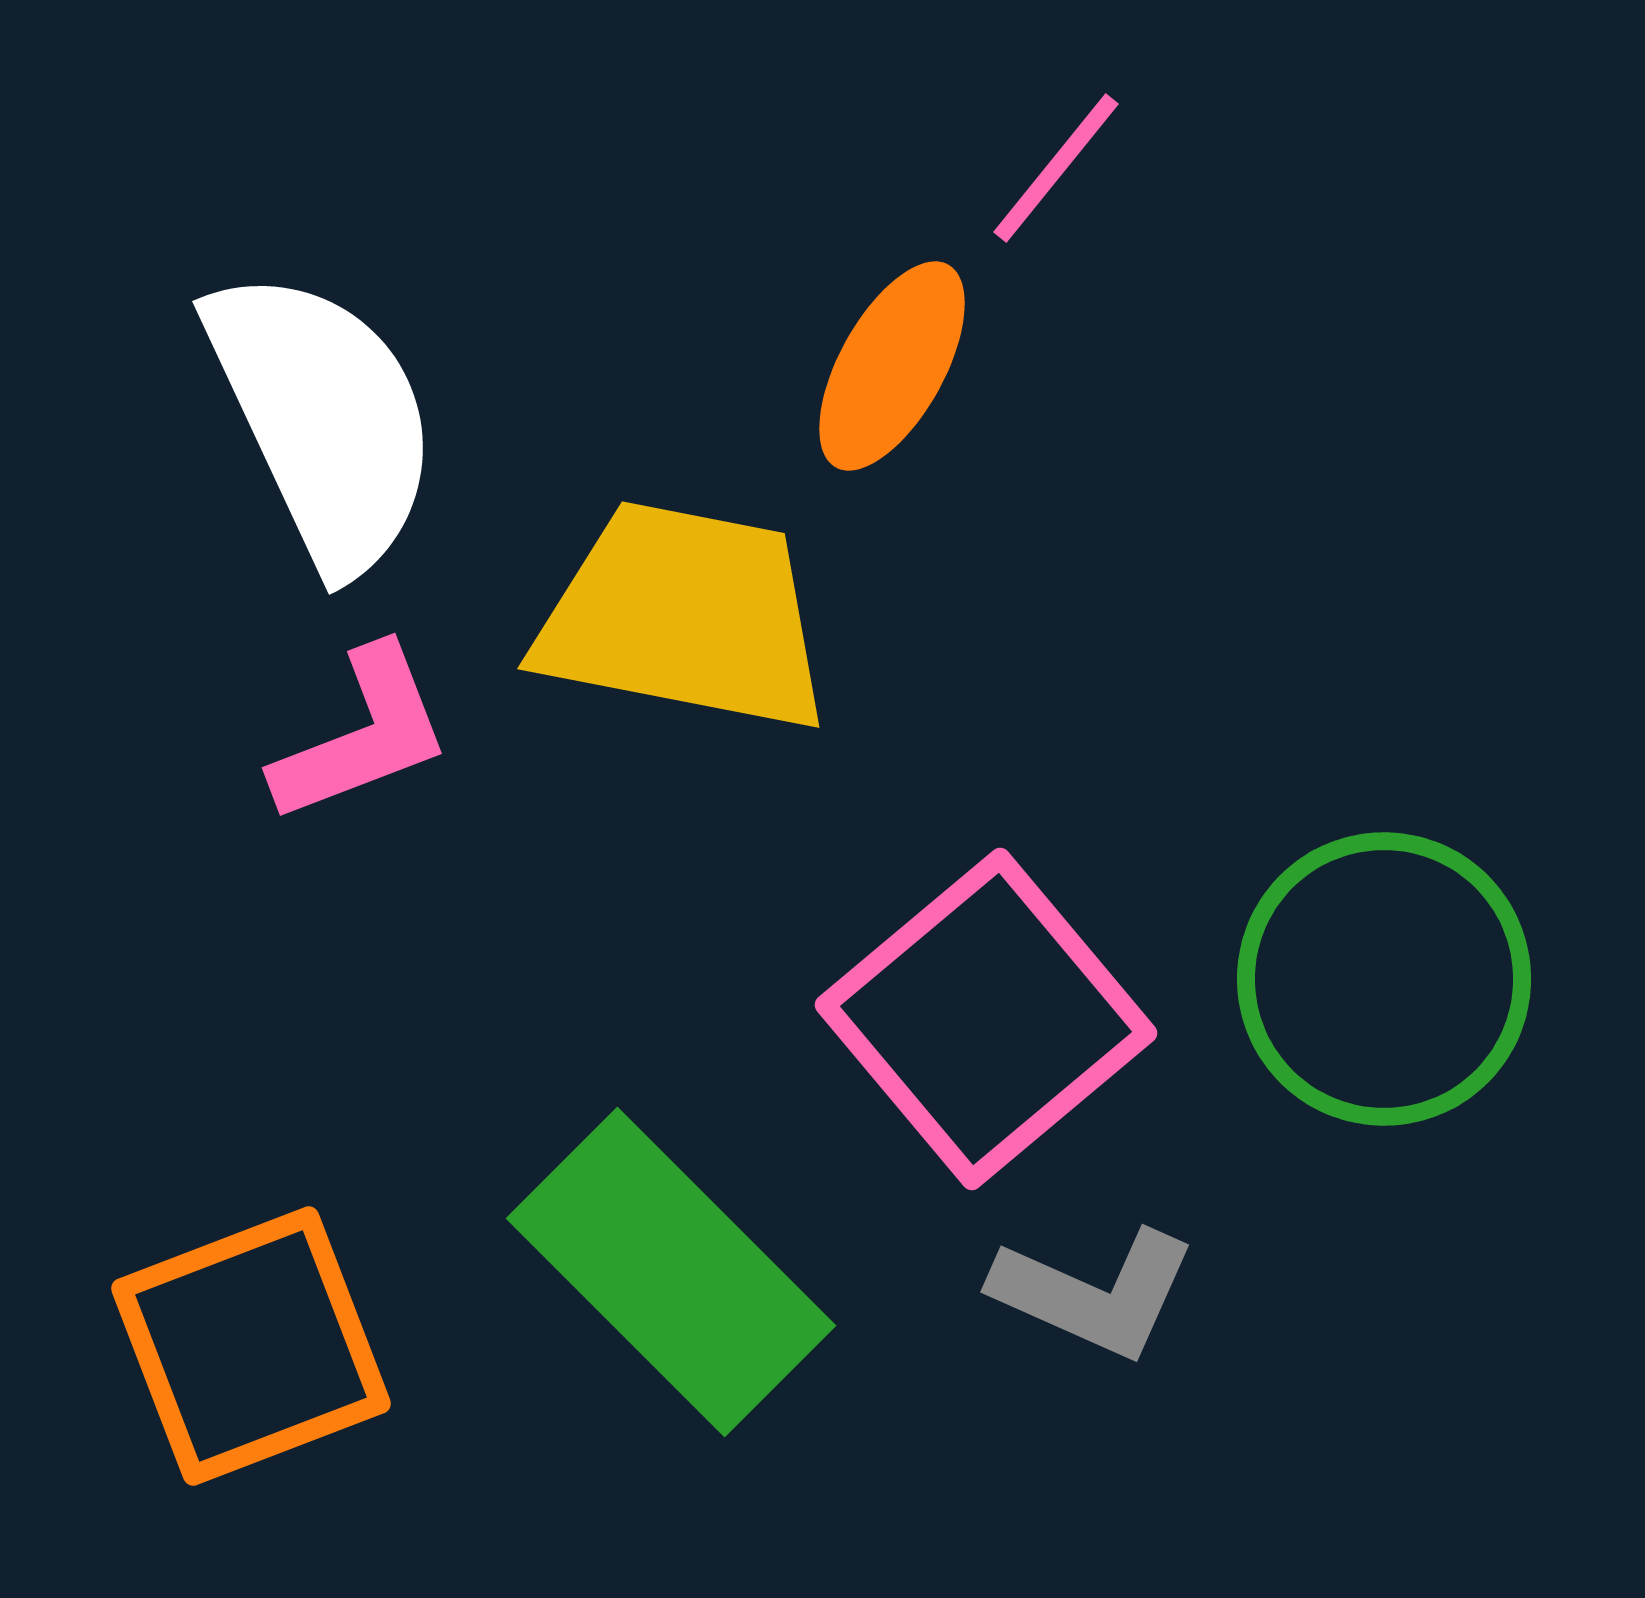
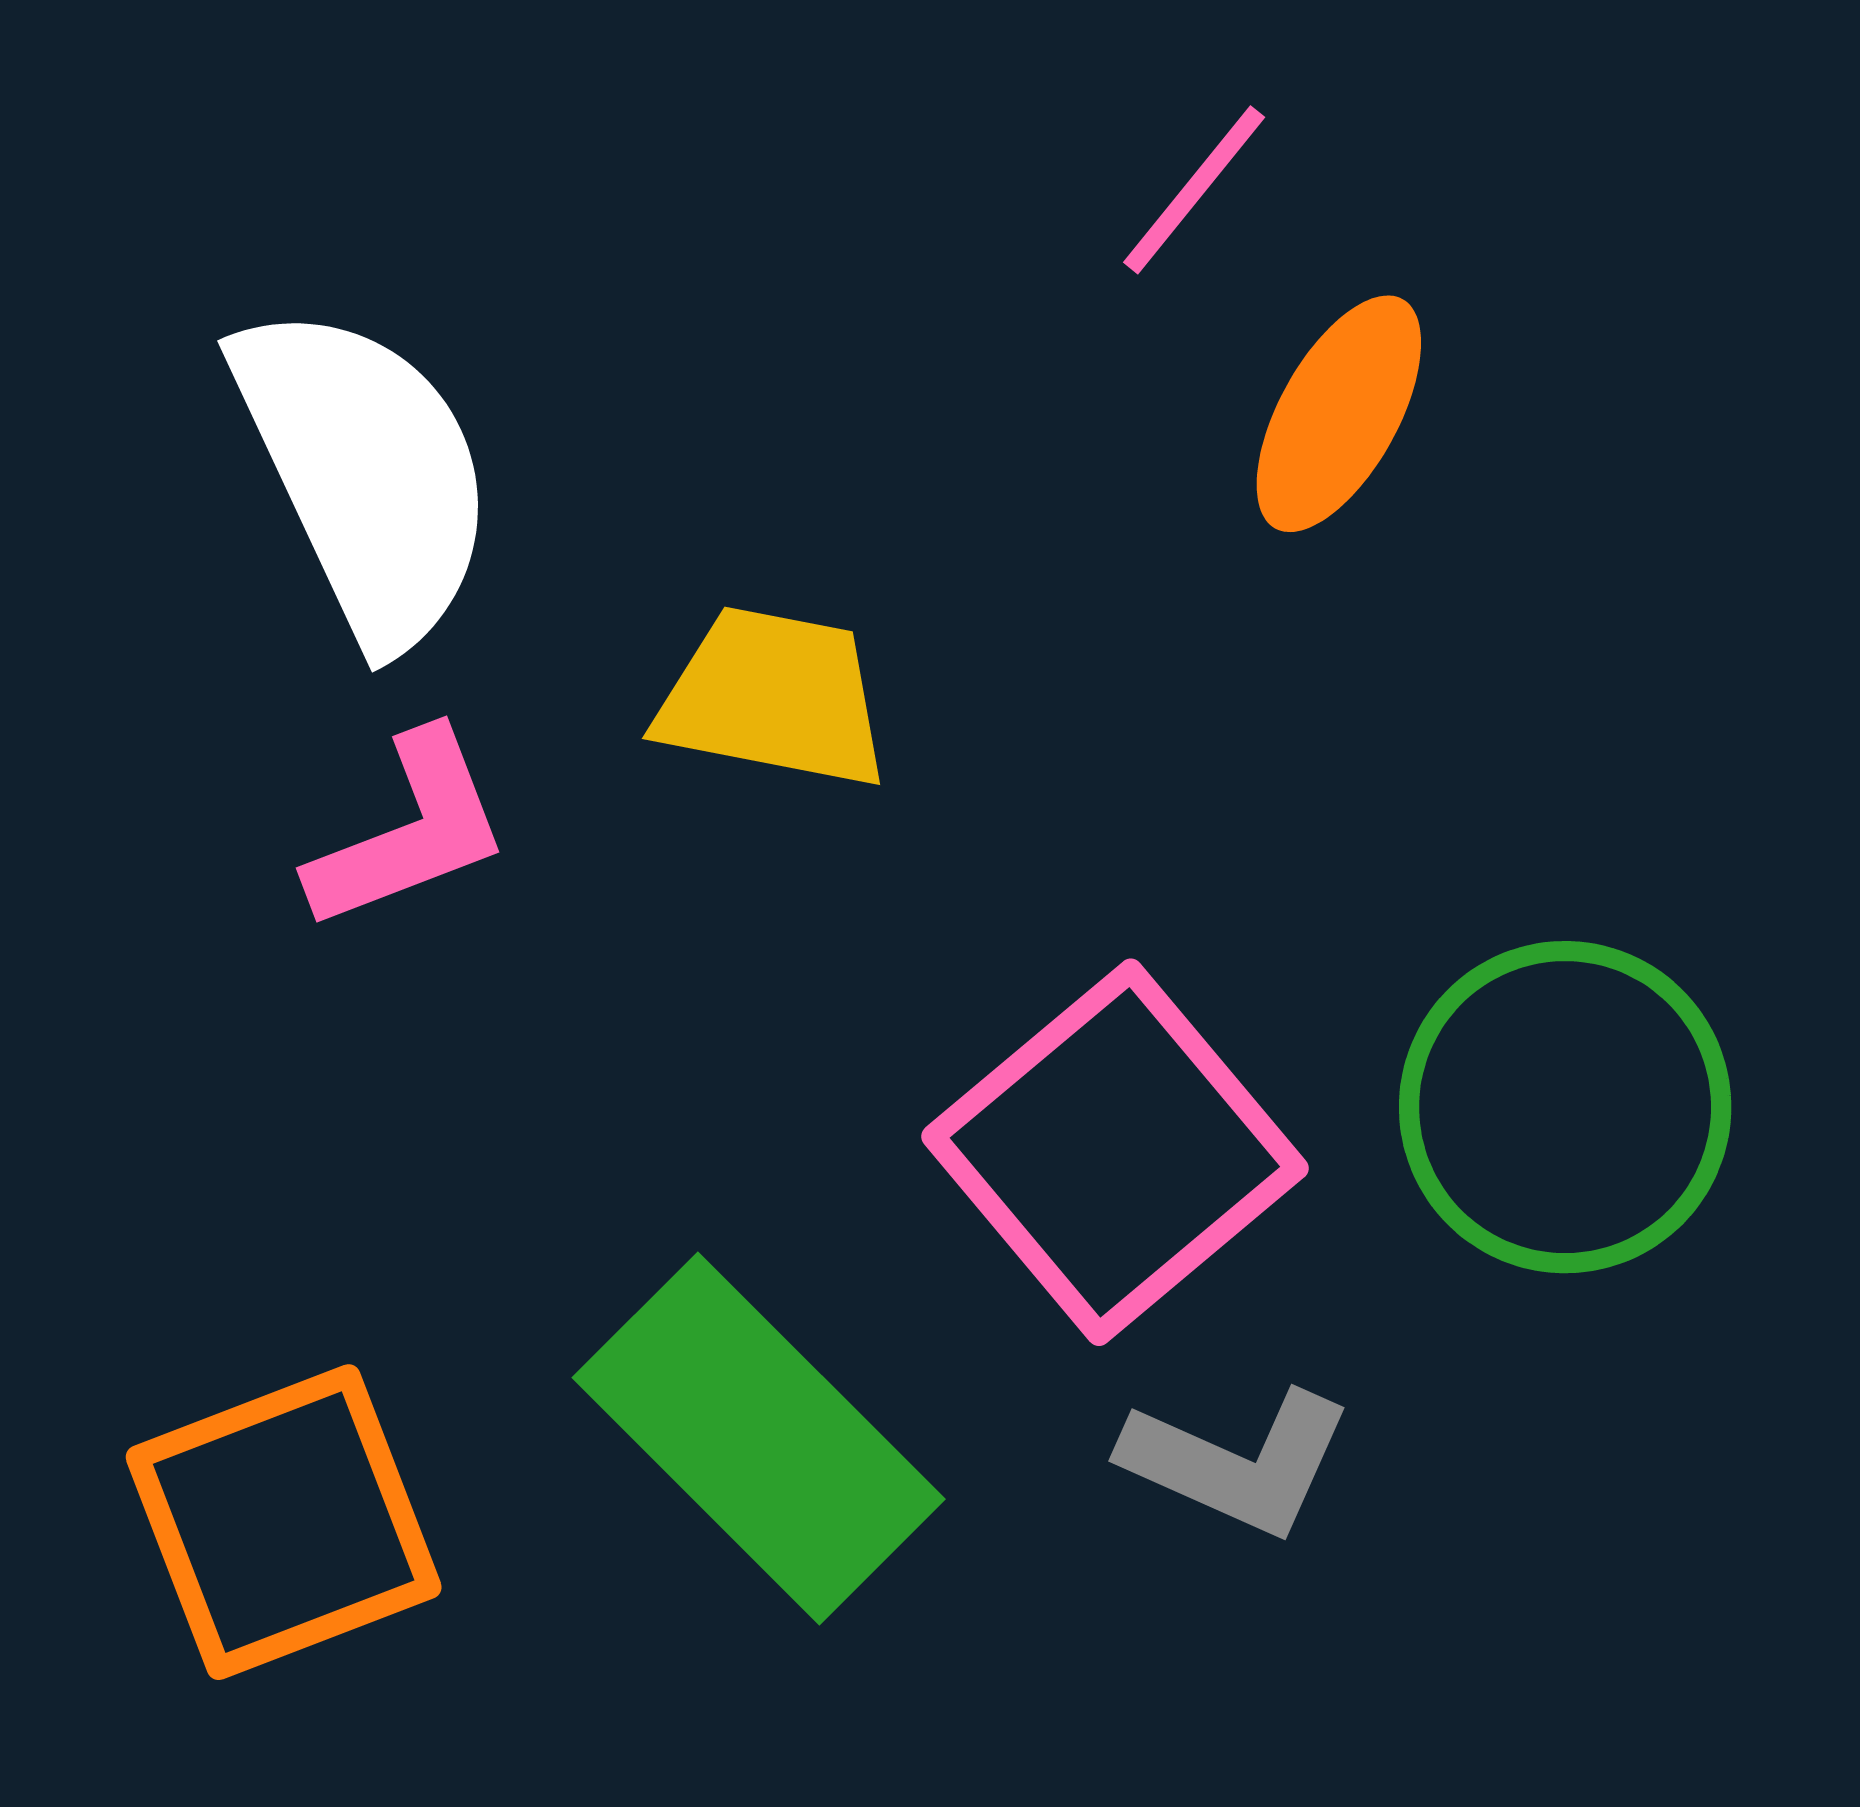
orange ellipse: (892, 366) -> (1339, 414), moved
yellow trapezoid: (684, 617) -> (773, 698), size x0.7

